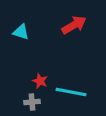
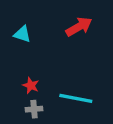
red star: (40, 81) -> (31, 86), moved

